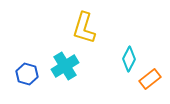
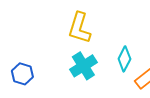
cyan cross: (65, 66) -> (83, 66), moved

